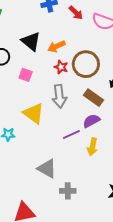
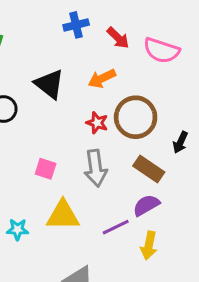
orange arrow: (56, 46) -> (102, 79), moved
pink square: (26, 75) -> (46, 169), moved
yellow triangle: (34, 113) -> (63, 215), moved, turned -35

